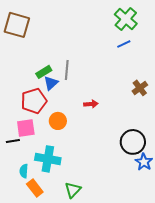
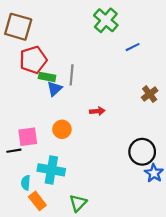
green cross: (126, 19) -> (106, 20), moved
green rectangle: (44, 72) -> (47, 77), turned 42
red pentagon: (34, 101) -> (33, 60), moved

